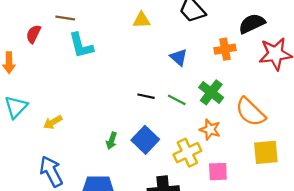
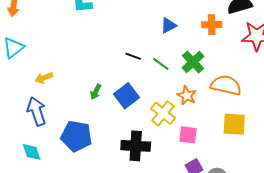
blue triangle: (179, 57) -> (168, 25), turned 42
orange semicircle: (250, 112) -> (226, 85), turned 140
yellow arrow: (53, 122) -> (44, 78), moved
yellow cross: (187, 153) -> (163, 113), turned -35

